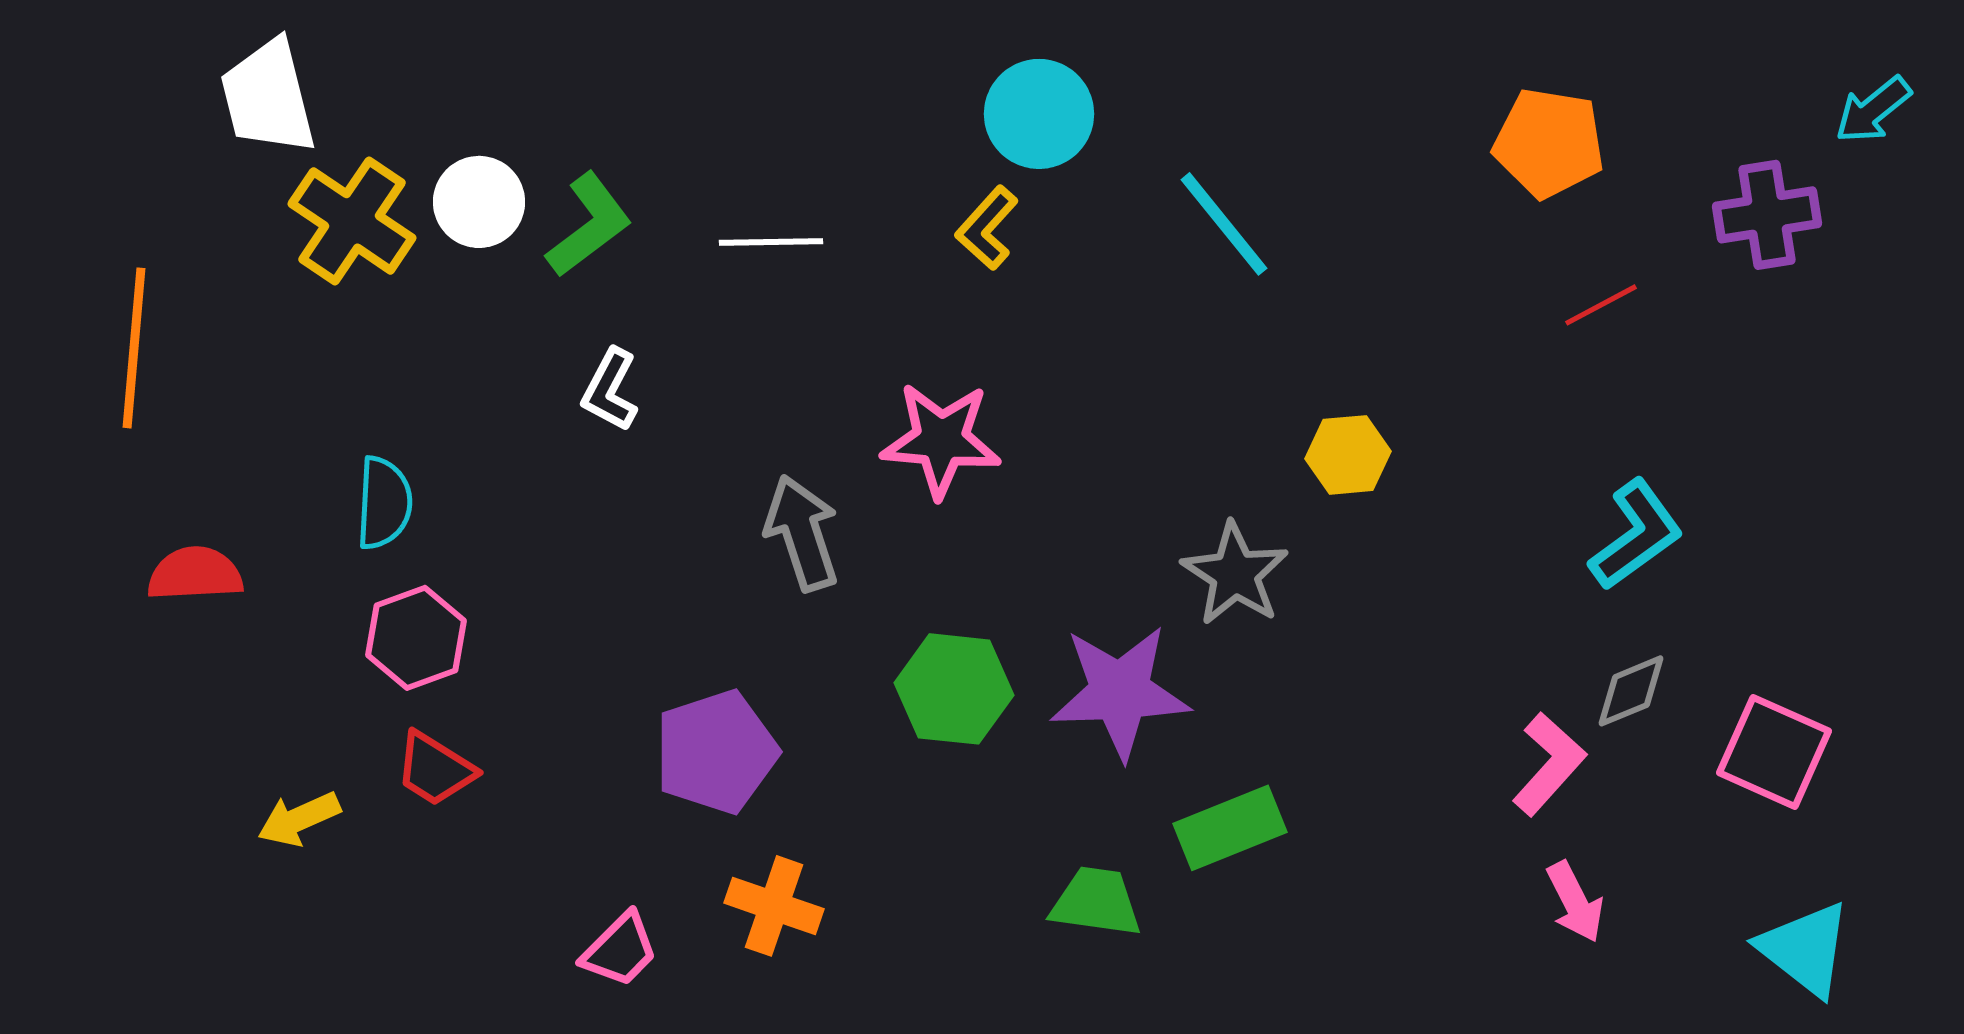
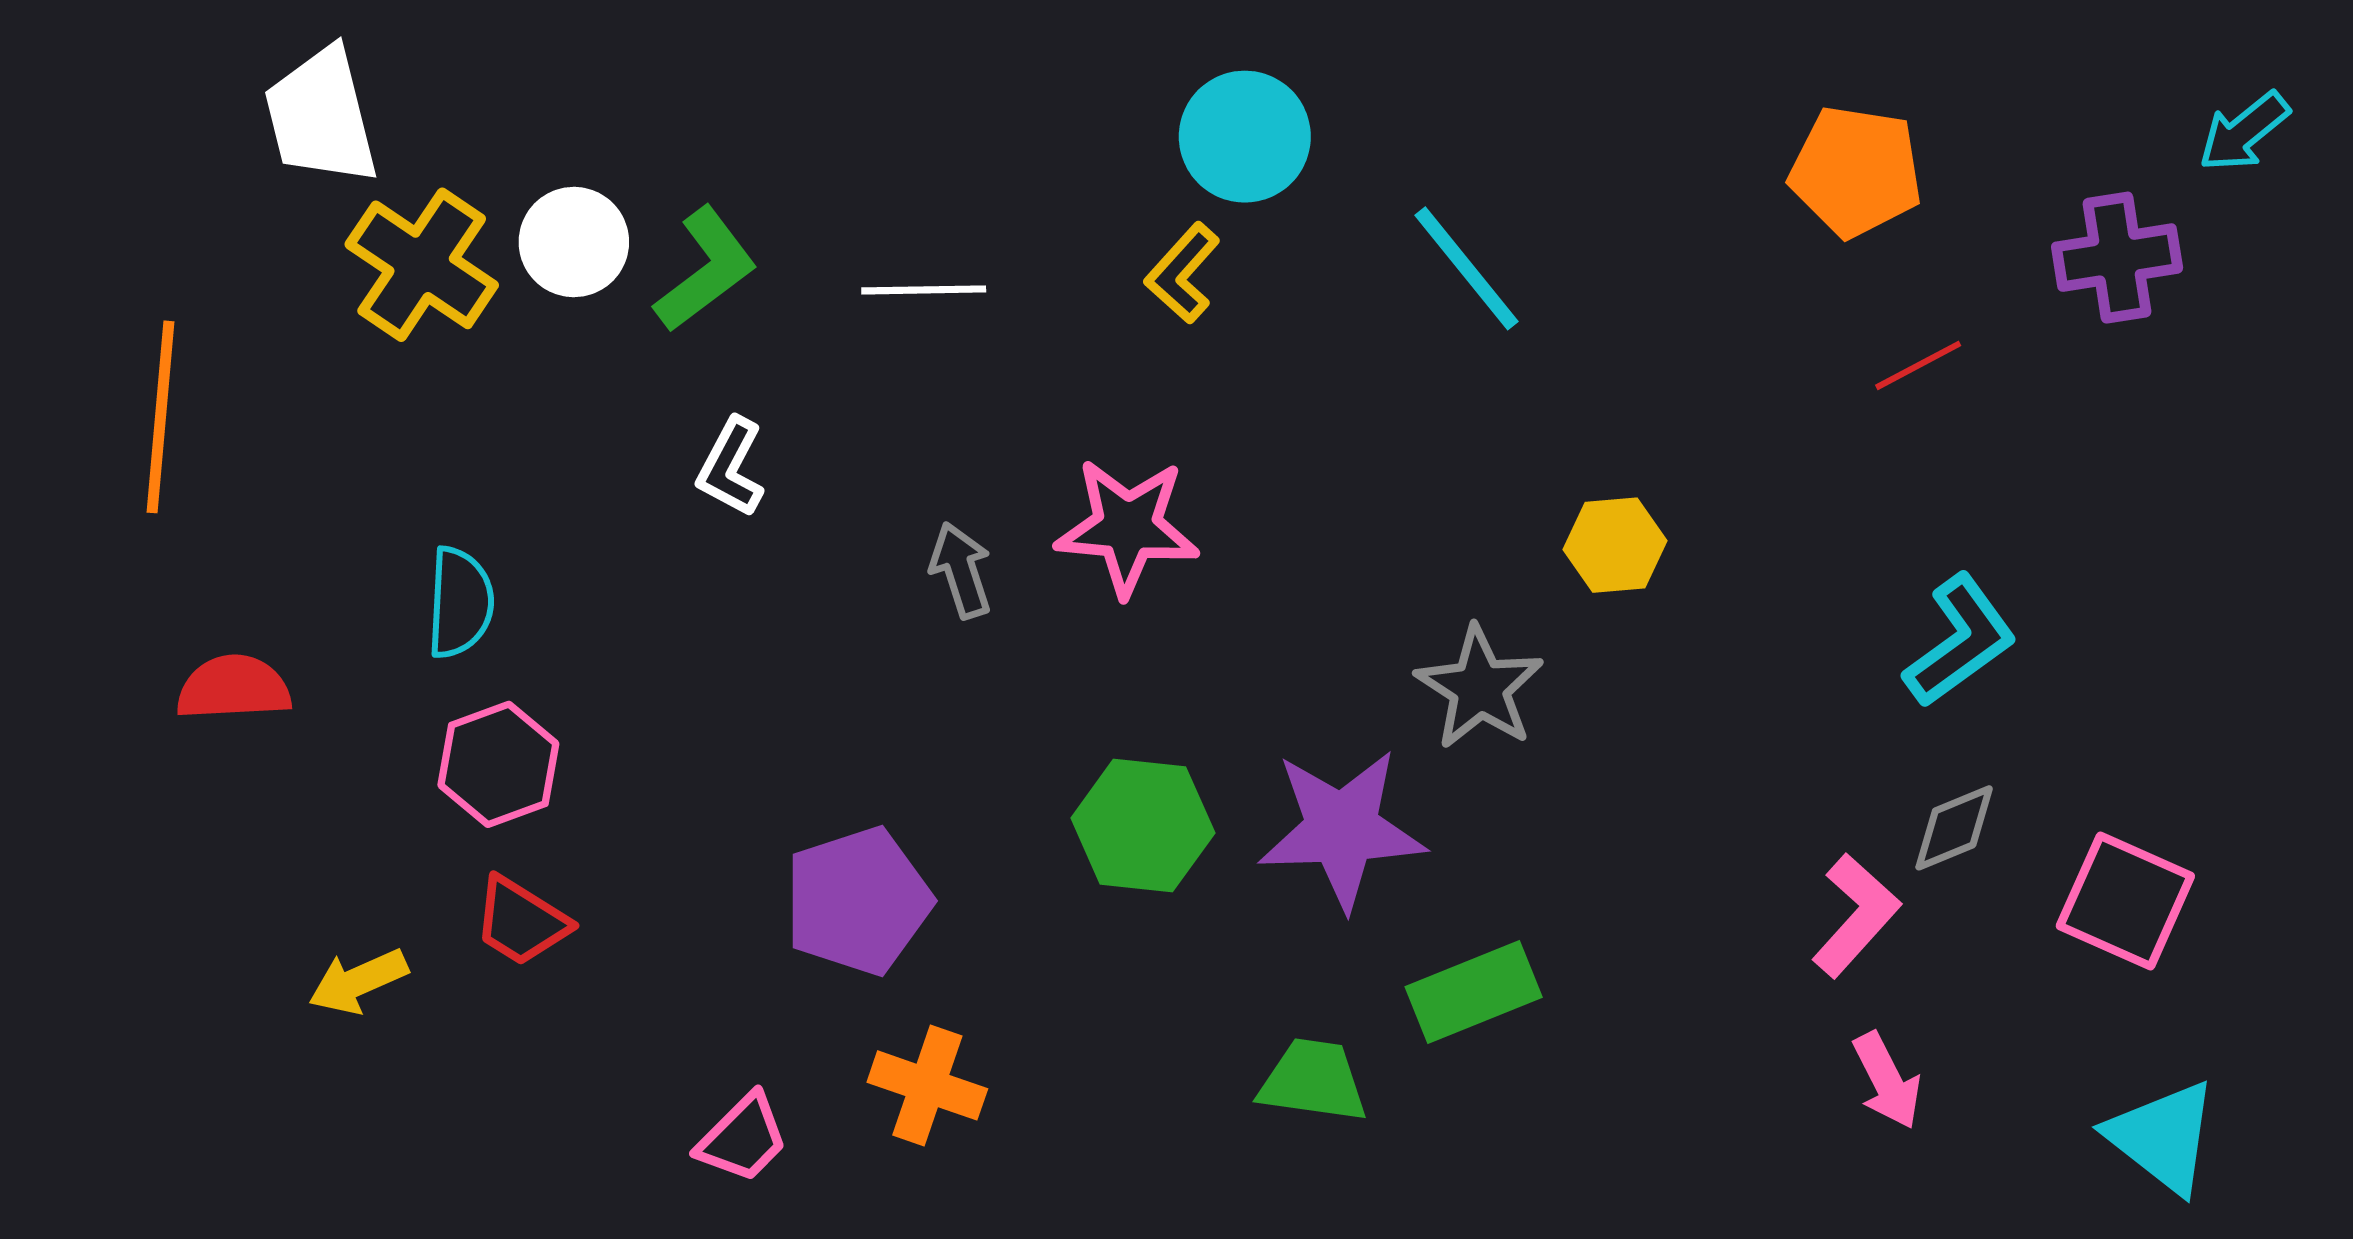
gray arrow: (802, 533) -> (961, 570), moved, size x0.7

